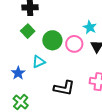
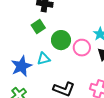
blue star: (18, 73) -> (21, 66), size x1.5

